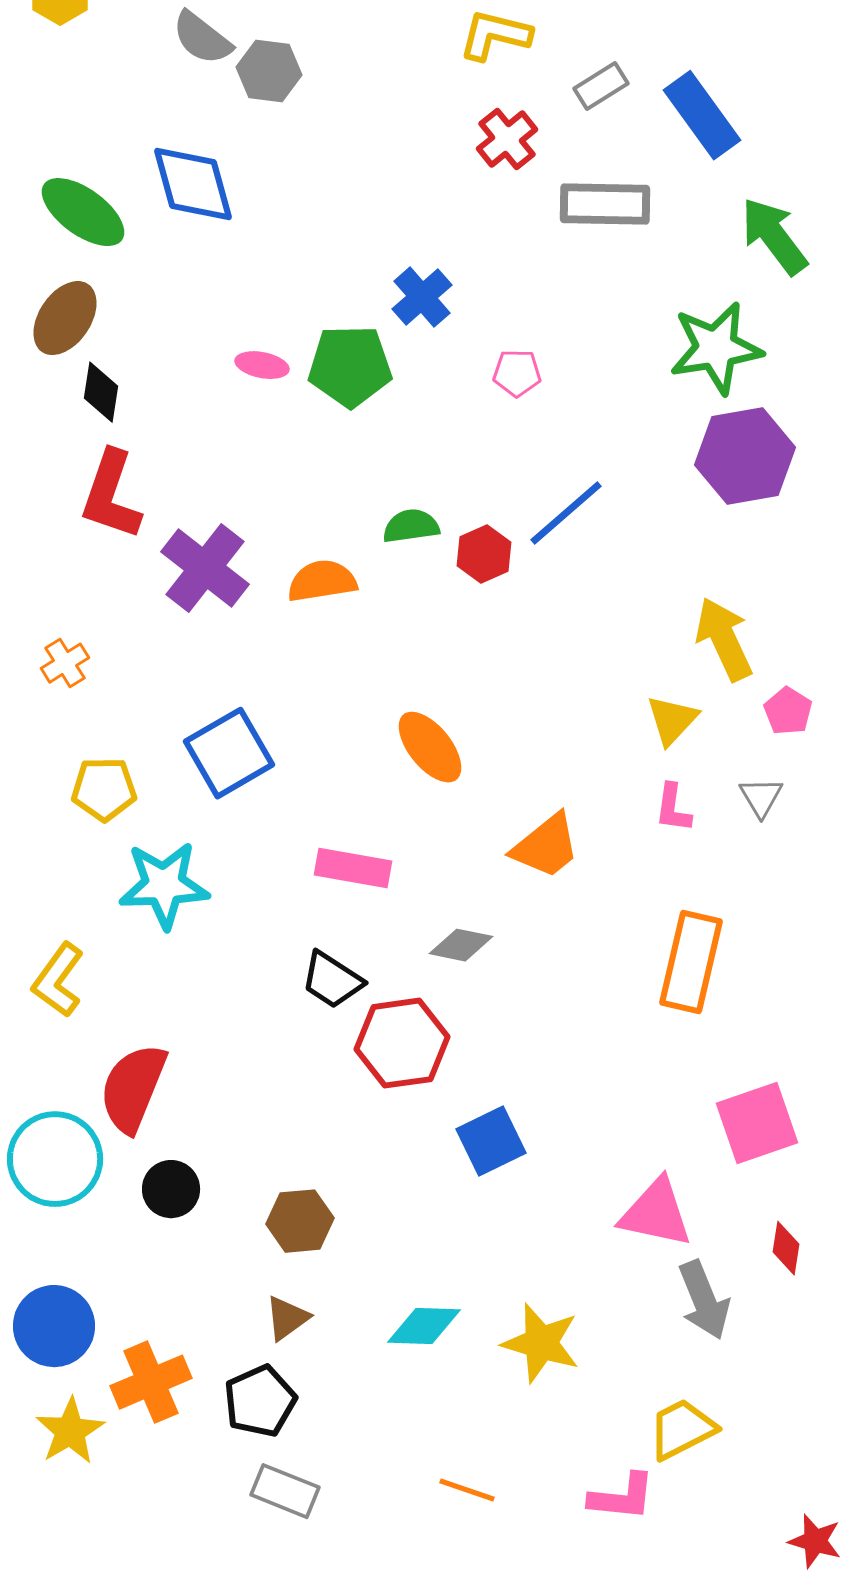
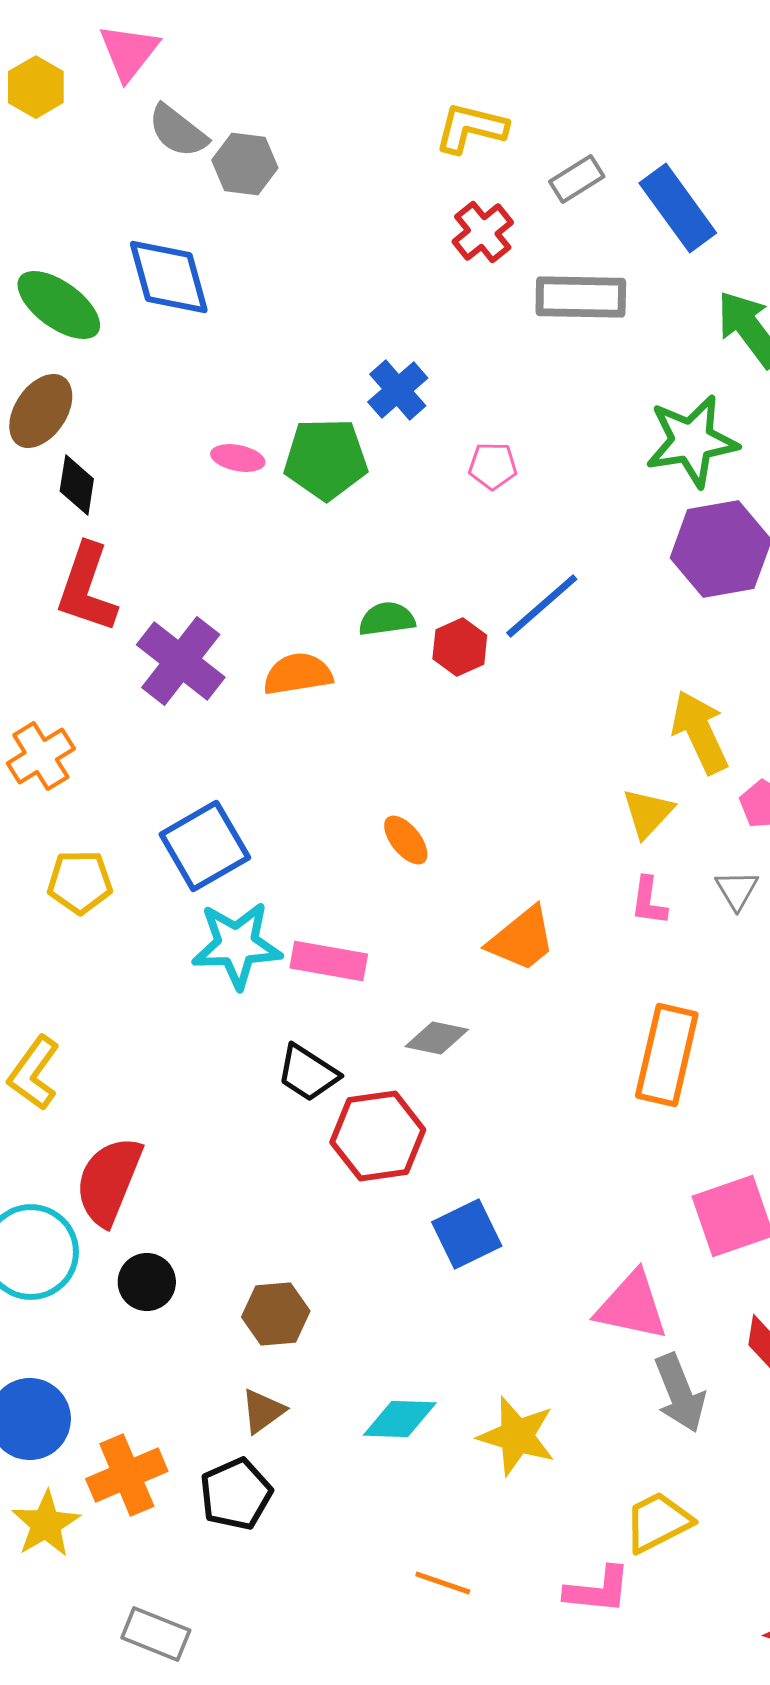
orange cross: (65, 663) -> (41, 756), size x1.4
orange ellipse: (430, 747) -> (406, 840), size x0.7
cyan star: (164, 885) -> (237, 945), moved
gray rectangle: (285, 1491) -> (156, 1634), moved

